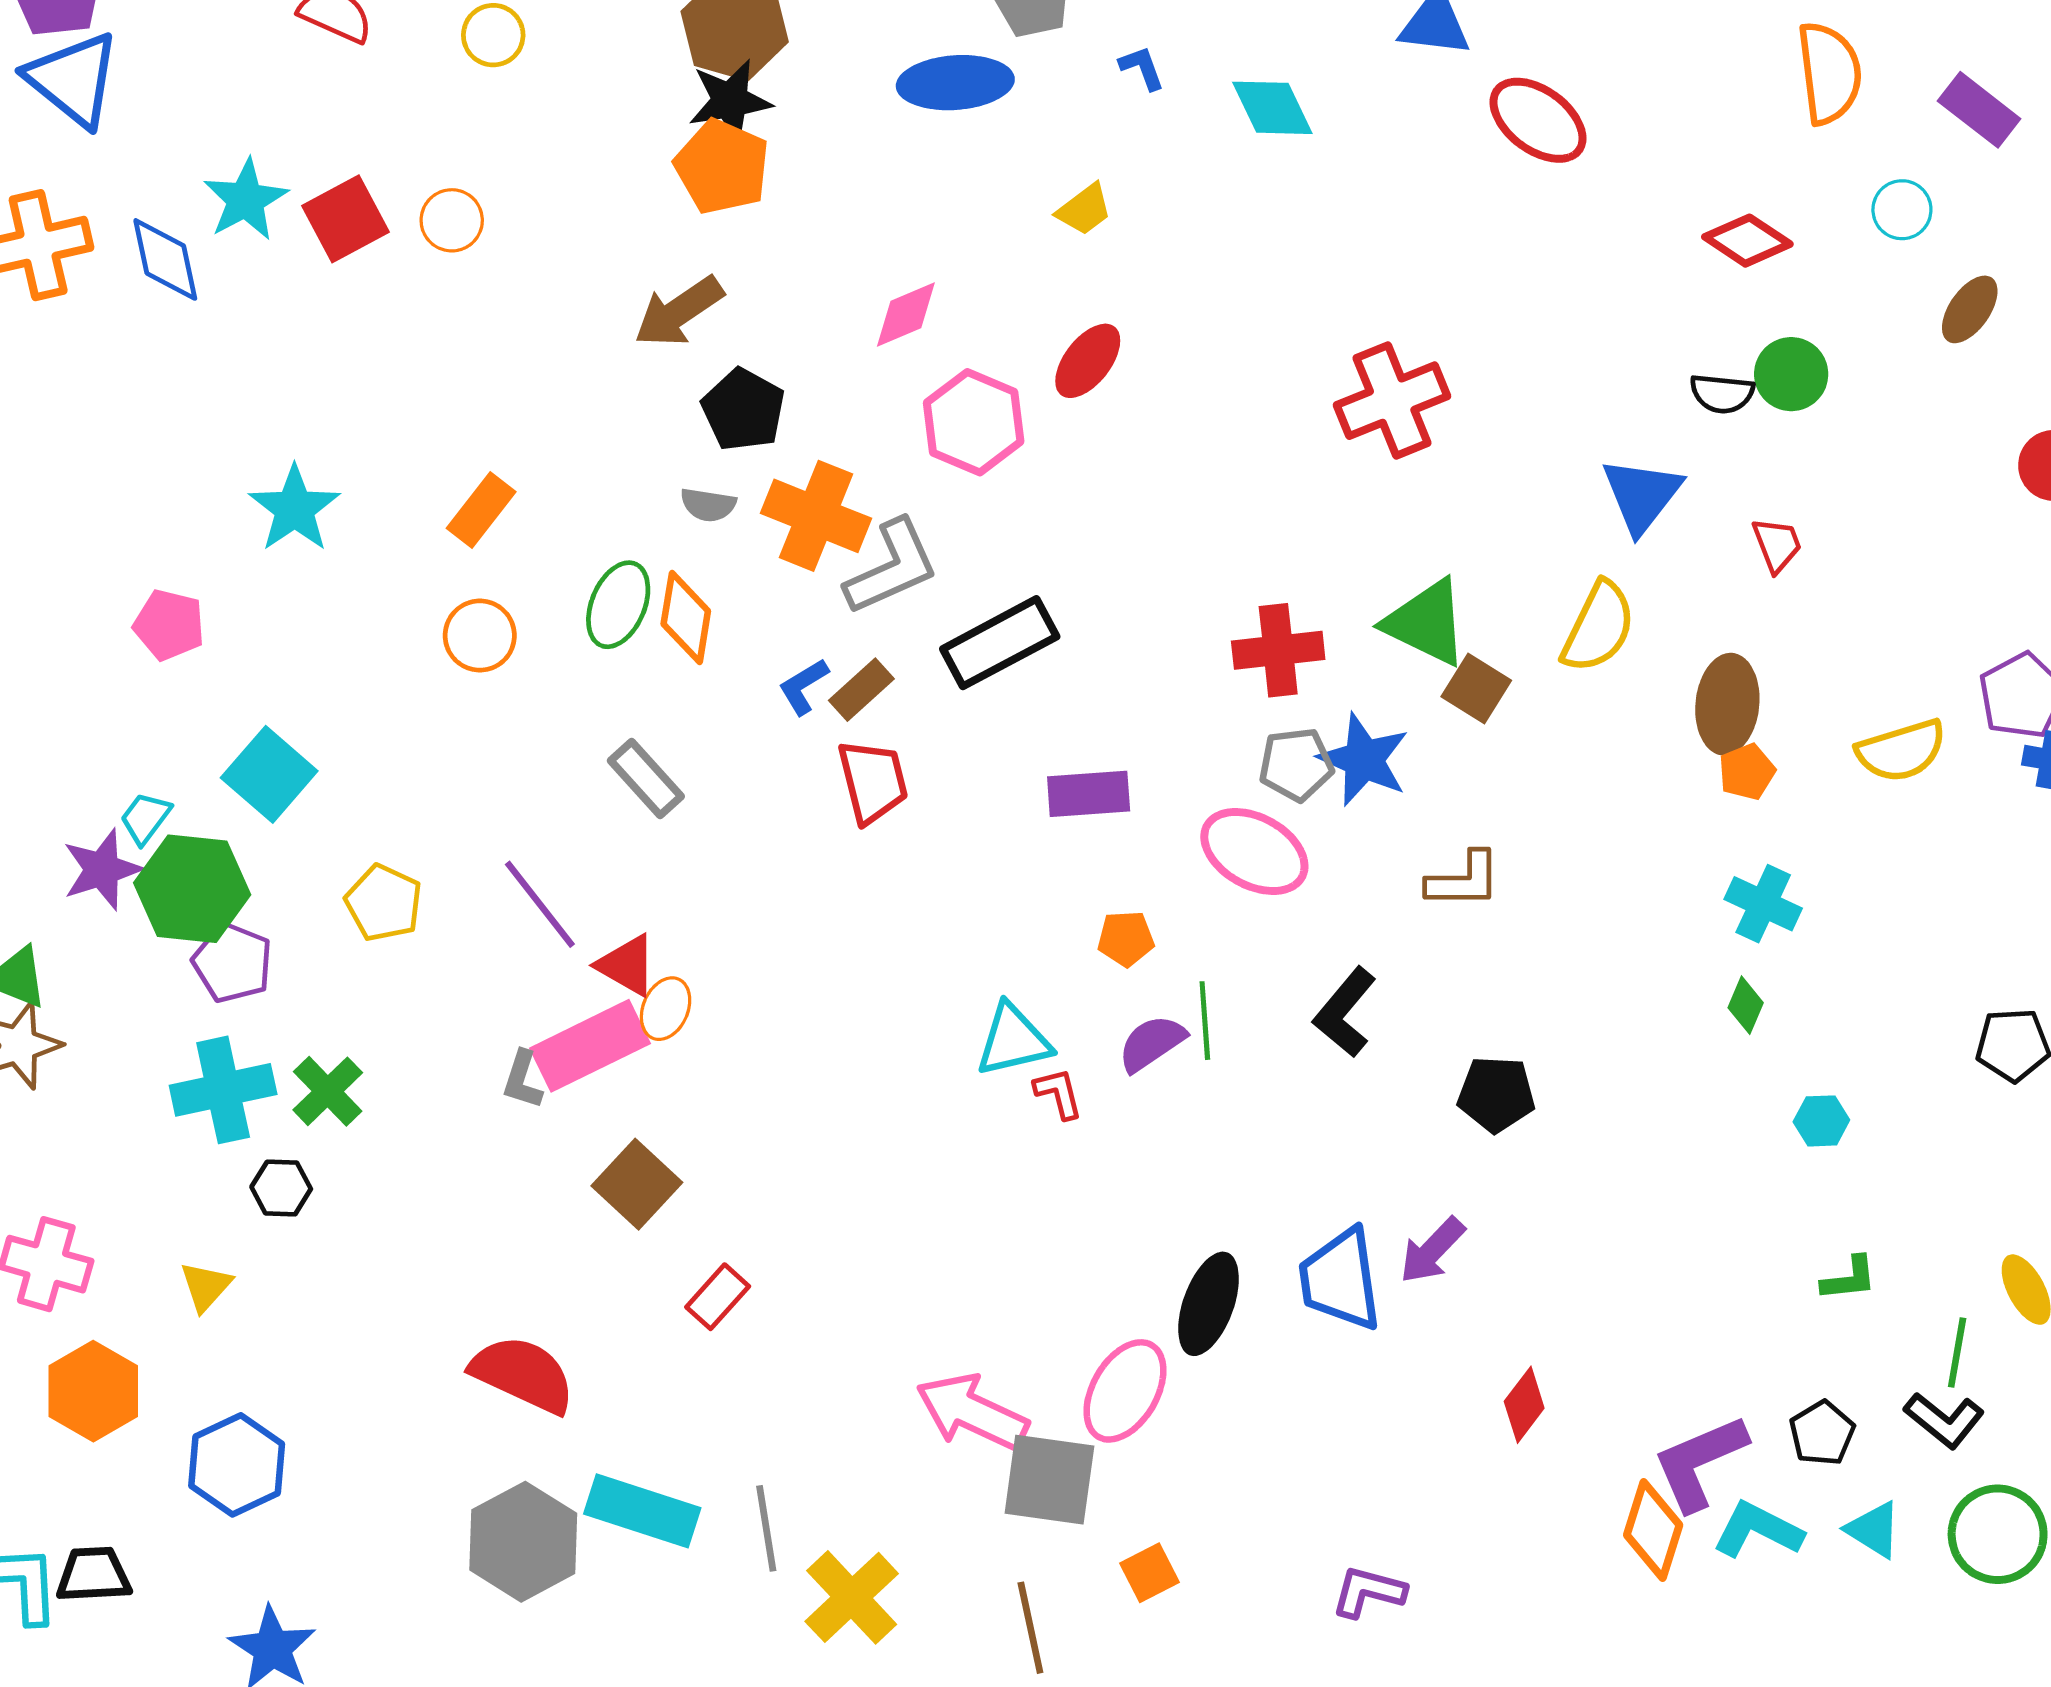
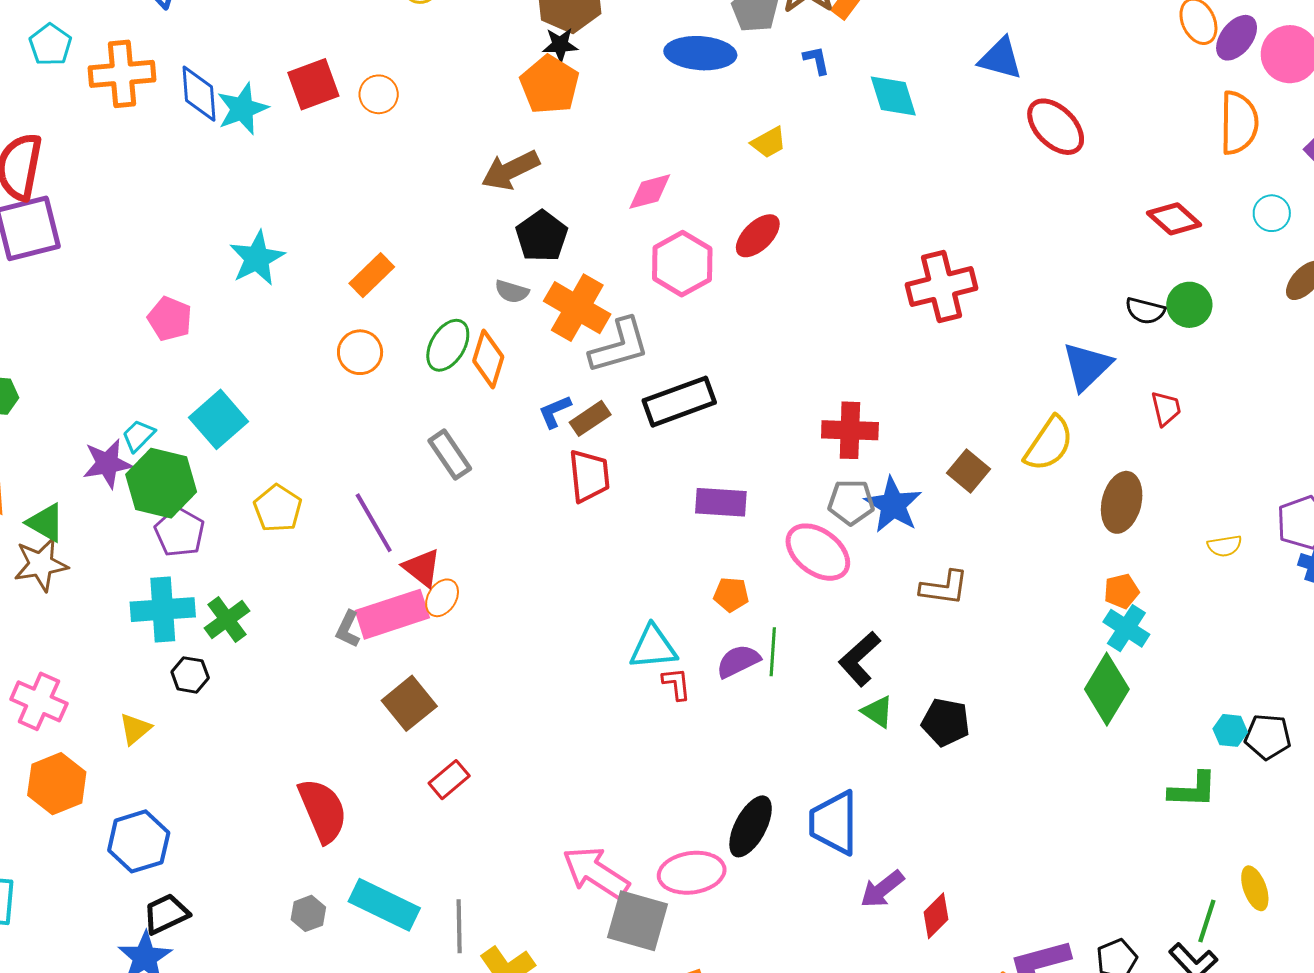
black star: (730, 101) -> (560, 45), size x0.7
cyan star: (246, 200) -> (242, 109), moved
green triangle: (1426, 623) -> (878, 712), moved, size x0.6
yellow semicircle: (1901, 751) -> (1225, 546), size x0.6
orange pentagon: (1747, 772) -> (1121, 591), moved
green diamond: (1746, 1005) -> (1107, 689), size x2.0
cyan hexagon: (1821, 1121) -> (1230, 730), moved
purple arrow: (1432, 1250) -> (882, 889), moved
green L-shape: (1849, 1279) -> (1193, 790), moved, size x1.4
red semicircle: (523, 1374) -> (323, 810), turned 34
pink ellipse: (1125, 1391) -> (692, 873), turned 44
gray hexagon: (523, 1542) -> (308, 913), size x0.5
black trapezoid: (94, 1575) -> (166, 914), moved, turned -30

